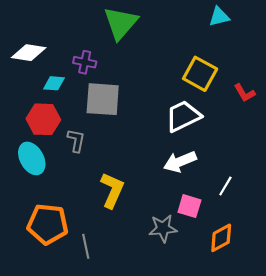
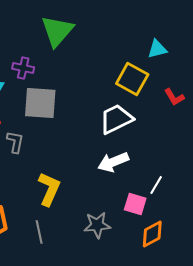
cyan triangle: (219, 17) -> (157, 49), moved
pink square: (189, 206) -> (135, 204), moved
gray line: (86, 246) -> (39, 232), moved

